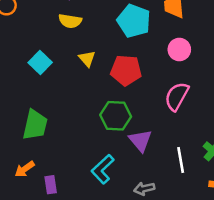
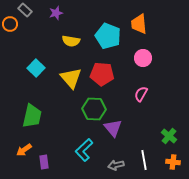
yellow semicircle: (70, 21) -> (71, 41), moved
yellow triangle: (87, 59) -> (71, 78), moved, size x1.6
pink semicircle: (177, 96) -> (141, 94), size x0.7
white line: (181, 160) -> (144, 160), moved

